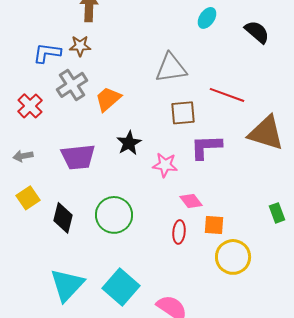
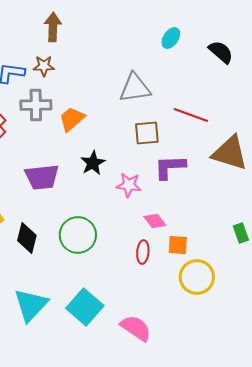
gray cross: (72, 85) -> (36, 105), turned 32

